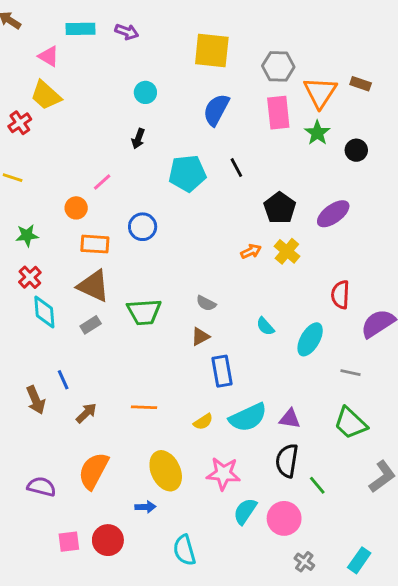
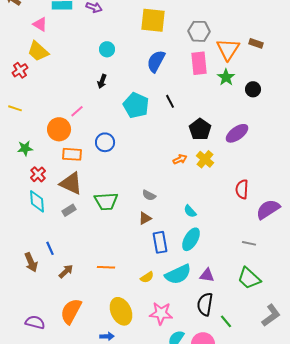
cyan pentagon: (187, 173) -> (136, 105), turned 30
orange circle: (76, 208) -> (59, 129), size x1.5
red cross: (30, 277) -> (38, 174), moved
cyan ellipse: (310, 339) -> (191, 239), moved

